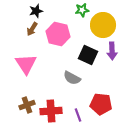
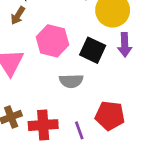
pink hexagon: (58, 34) -> (53, 41), moved
gray semicircle: (72, 78) -> (71, 81), turned -30

